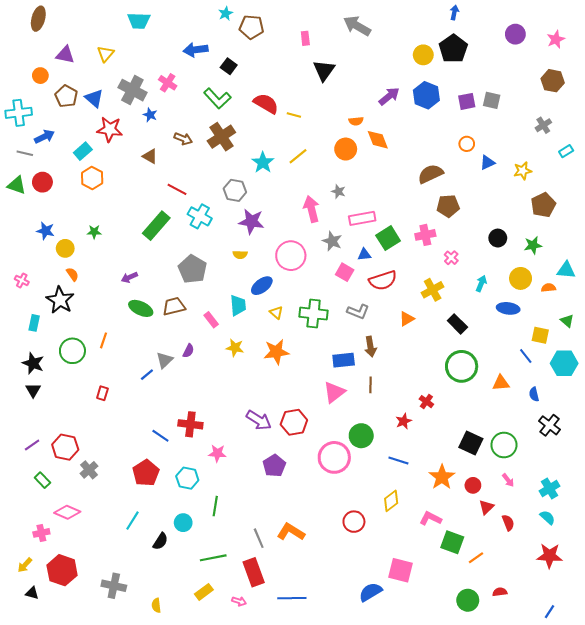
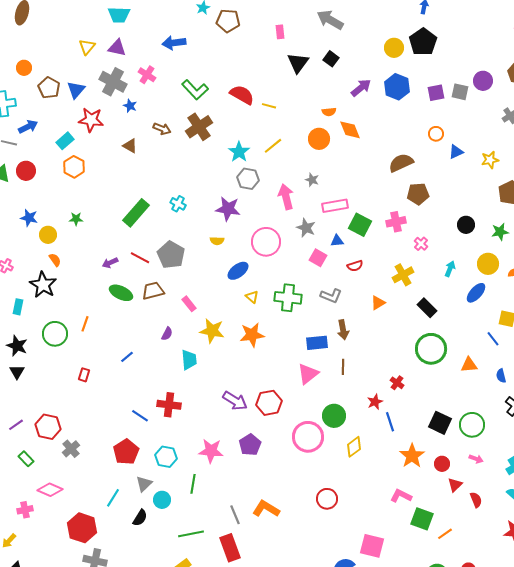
purple circle: (515, 34) -> (483, 81), moved
purple triangle: (65, 55) -> (117, 48), moved
black square: (229, 66) -> (331, 59), moved
blue triangle: (94, 98) -> (76, 90), turned 30
red line: (177, 189) -> (140, 258), moved
gray hexagon: (235, 190) -> (248, 179), moved
cyan cross: (200, 216) -> (178, 204), size x0.7
green square: (388, 238) -> (360, 225), turned -30
red semicircle: (383, 280) -> (355, 266), size x0.6
cyan trapezoid: (238, 305) -> (189, 360), moved
blue ellipse: (508, 308) -> (476, 293), turned -55
yellow star: (235, 348) -> (212, 331), size x1.4
gray triangle: (165, 360) -> (144, 484), moved
pink star: (217, 453) -> (211, 451), moved, size x1.4
blue line: (398, 461) -> (390, 422), moved, turned 54
pink arrow: (508, 480) -> (476, 459), turned -32
yellow diamond: (391, 501) -> (354, 447), moved
red hexagon: (62, 570) -> (82, 528), moved

